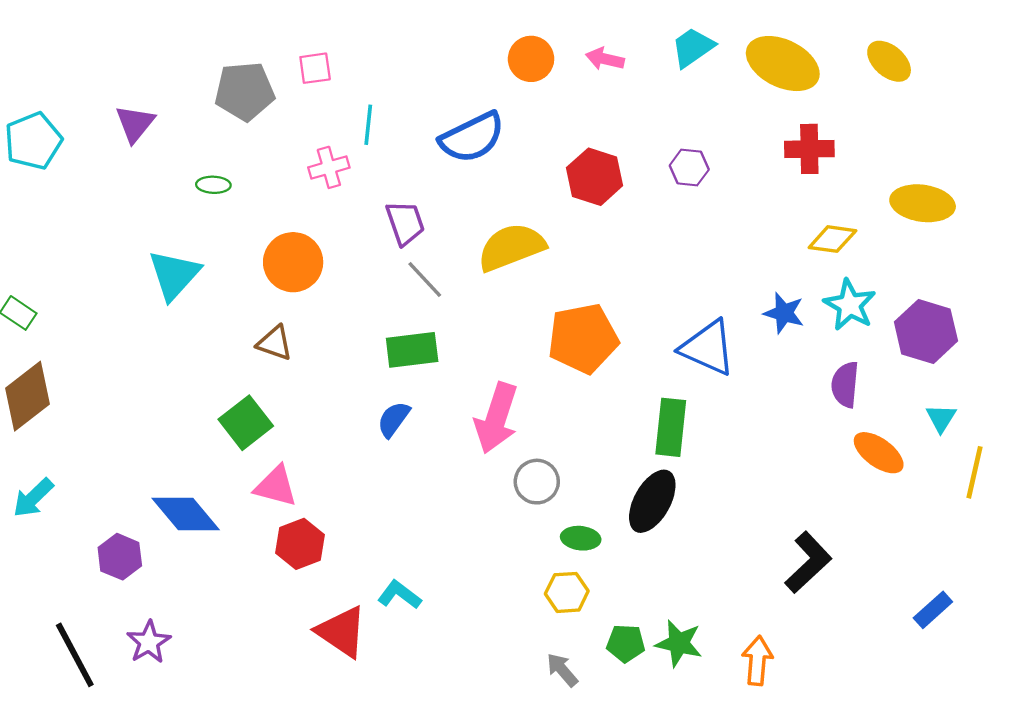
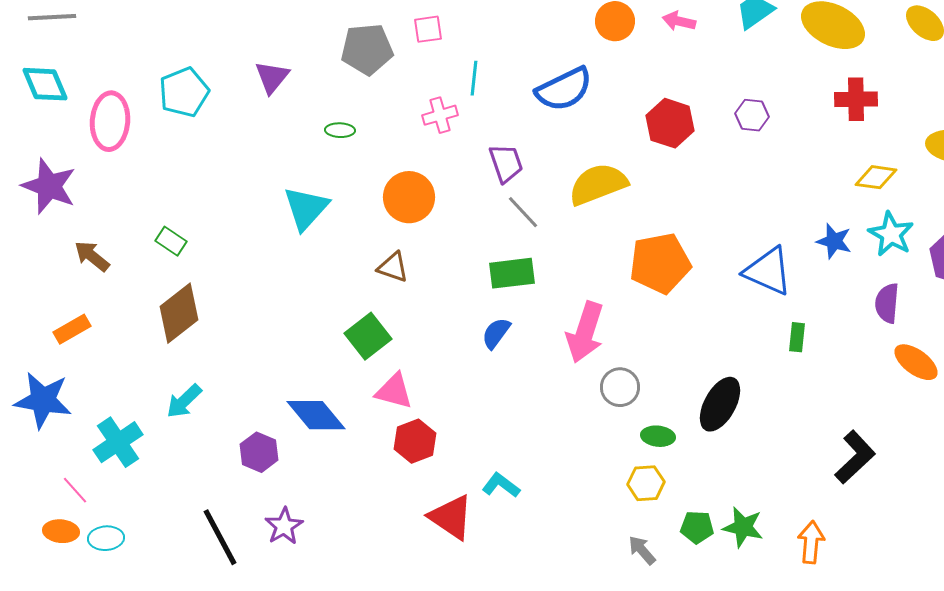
green rectangle: (671, 427) -> (797, 337), moved, size x0.6

